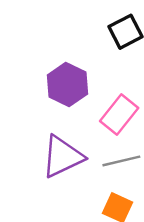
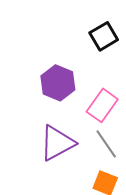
gray line: (121, 161) -> (106, 144), turned 72

